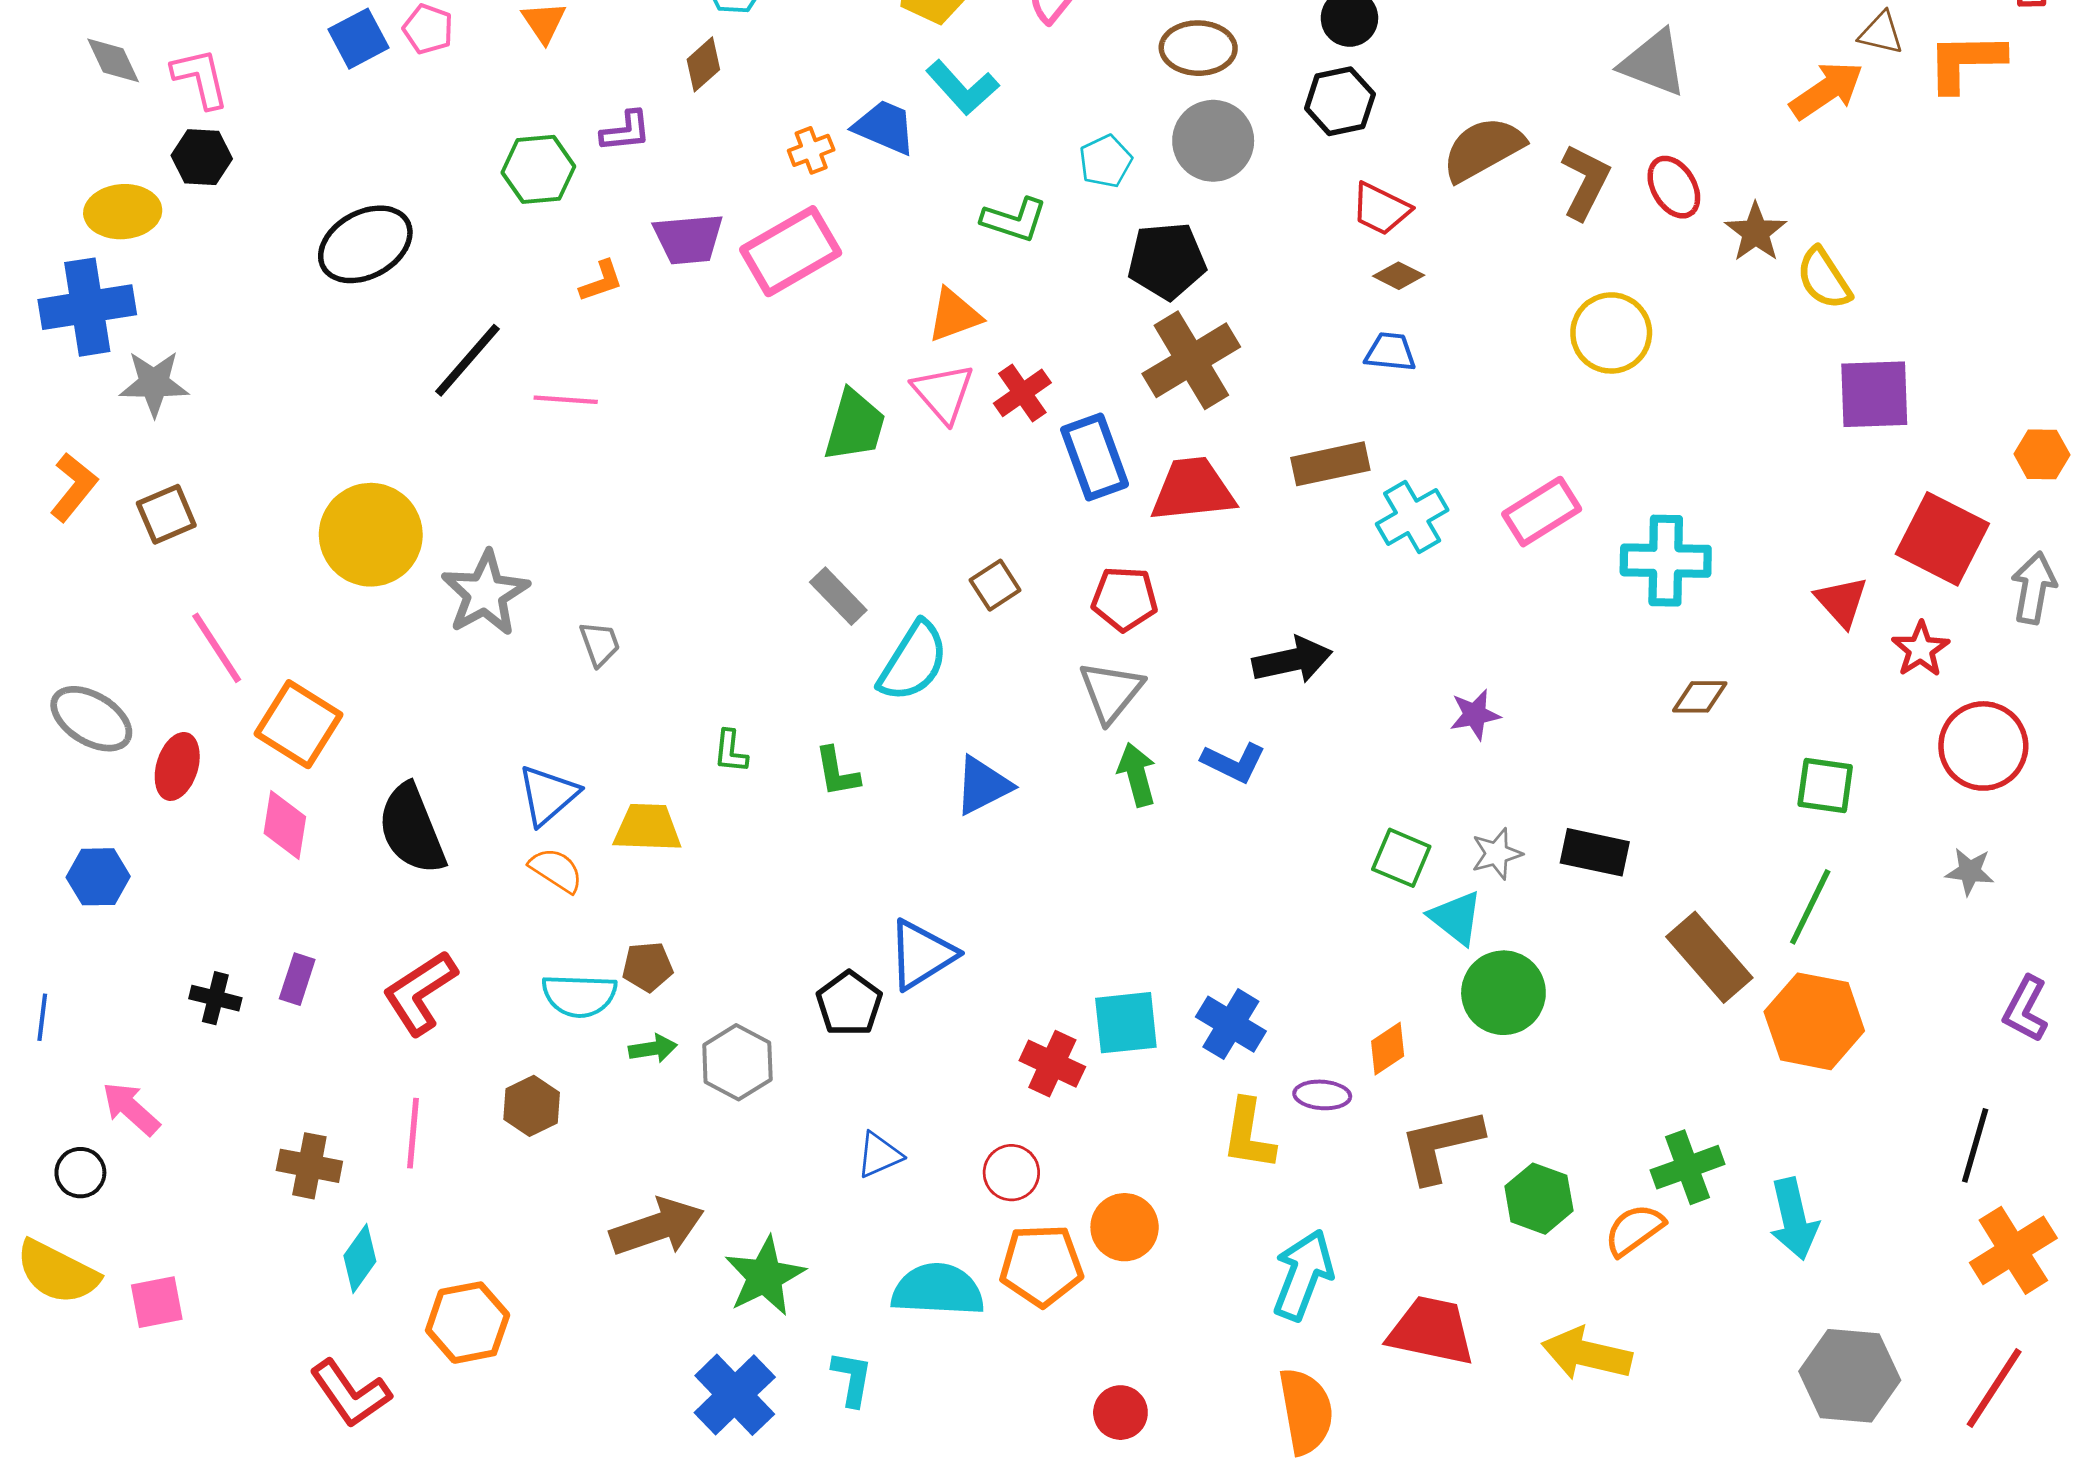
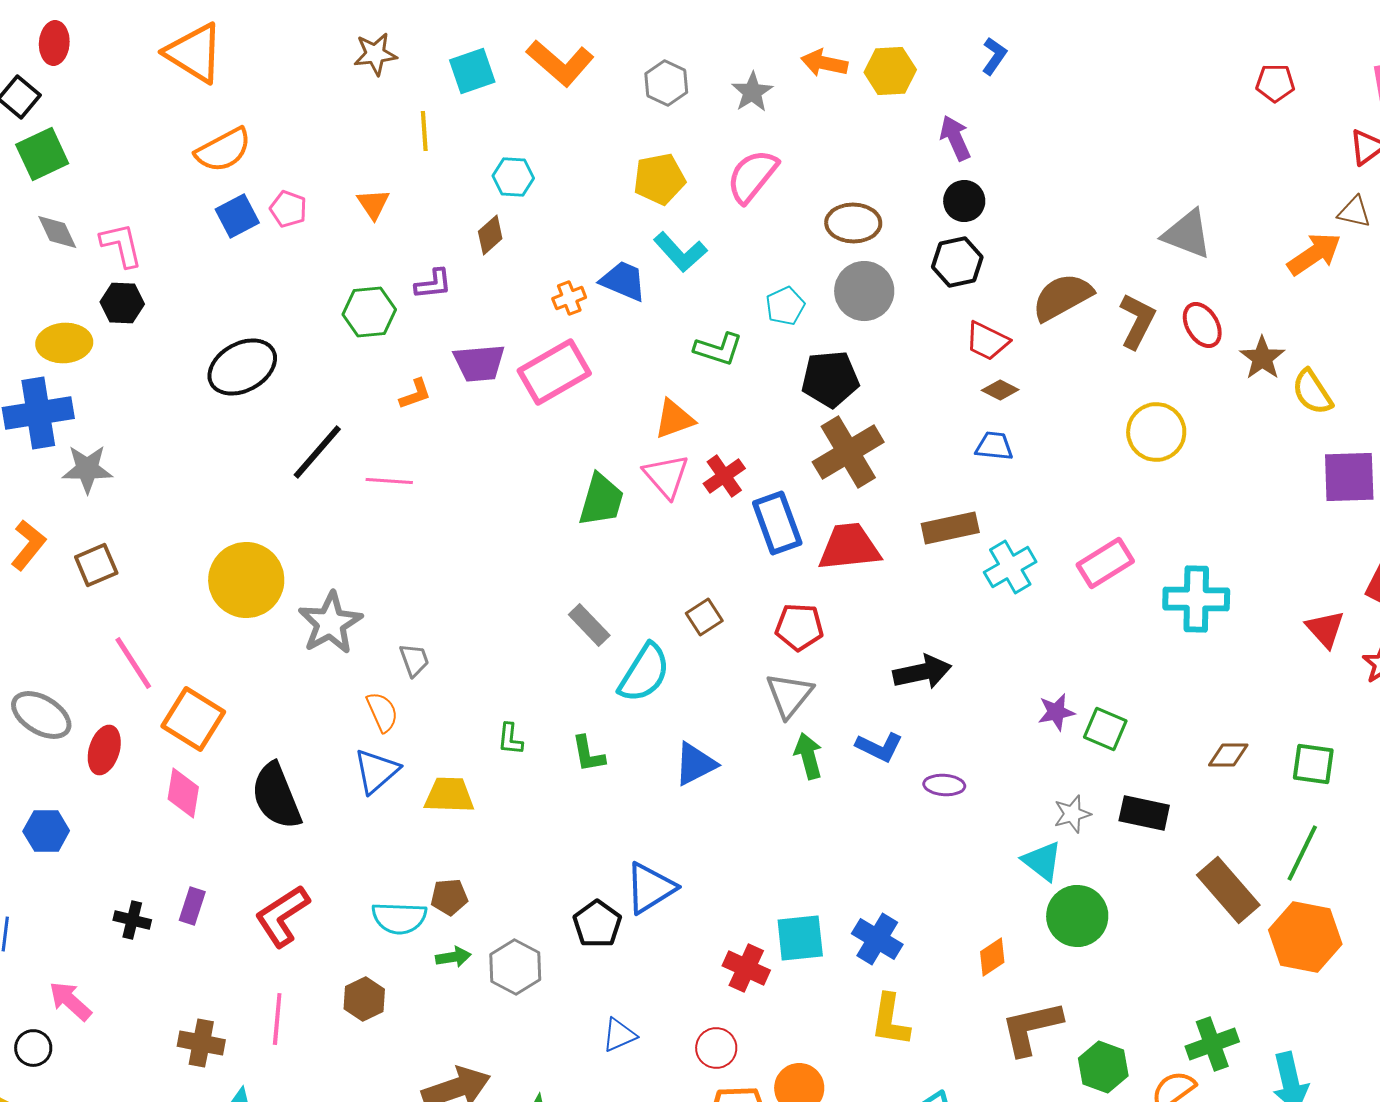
brown diamond: (1700, 697) -> (1228, 755), moved
green square: (1401, 858) -> (1105, 729), moved
orange semicircle: (556, 870) -> (382, 712), moved, turned 33
purple ellipse: (1322, 1095) -> (944, 785), moved

